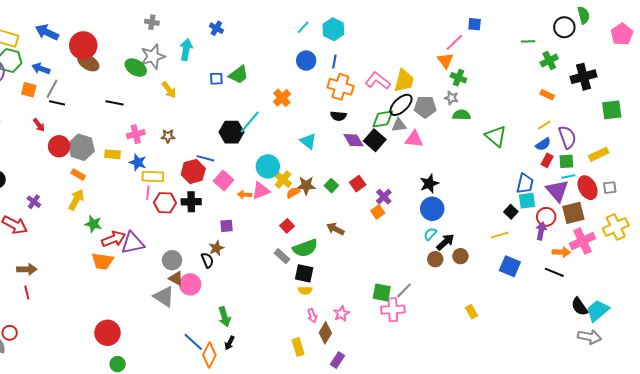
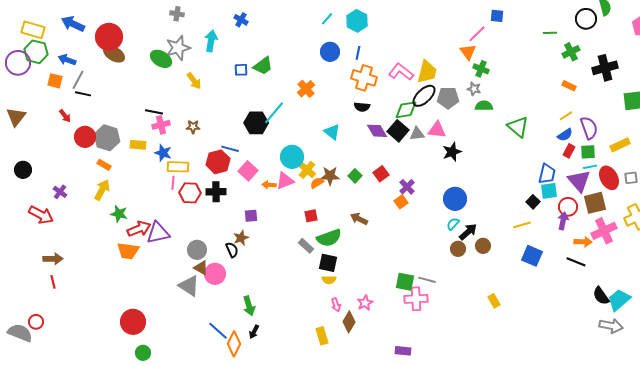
black line: (115, 103) -> (154, 112), moved
gray triangle: (399, 125) -> (417, 134), moved
black star: (429, 184) -> (452, 152), moved
red square: (287, 226) -> (311, 216), turned 32
gray line: (404, 290) -> (427, 280), turned 60
purple rectangle: (337, 360) -> (403, 351), moved, turned 63

